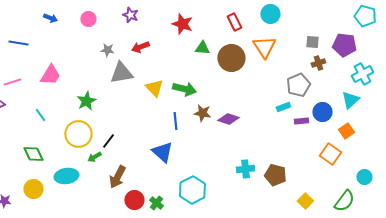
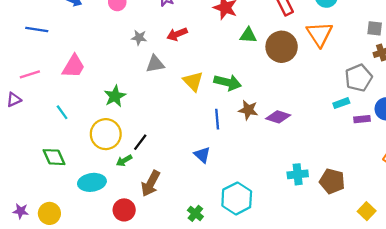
gray triangle: (121, 73) -> (155, 64), size x0.7
blue triangle: (162, 152) -> (202, 155), size x0.7
yellow circle: (33, 189) -> (49, 213), moved
red circle: (134, 200) -> (124, 210), moved

